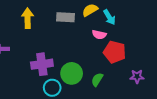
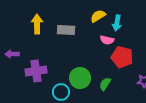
gray rectangle: (65, 17) -> (66, 30), moved
cyan arrow: (109, 17) -> (117, 23), turned 42
purple cross: (42, 64) -> (36, 71), moved

